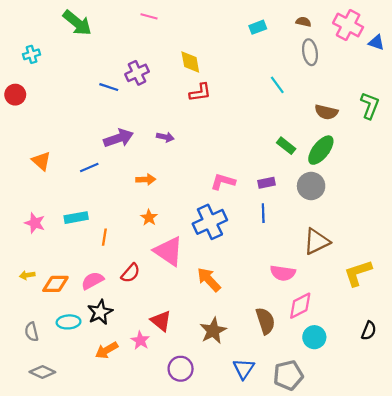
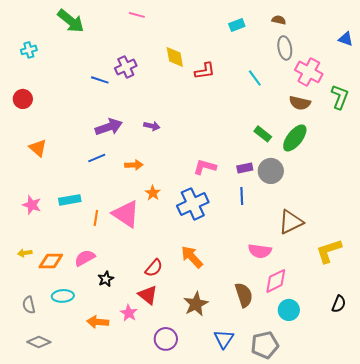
pink cross: (348, 25) -> (309, 72), moved
red L-shape: (200, 92) -> (205, 71), moved
red circle: (15, 95) -> (23, 99), moved
blue line: (89, 168) -> (97, 158), moved
gray circle: (311, 186) -> (271, 171), moved
orange star: (149, 218) -> (153, 193), moved
pink triangle: (169, 251) -> (126, 214), moved
red semicircle: (131, 273) -> (154, 268), moved
black star: (100, 312) -> (106, 279), moved, size x0.7
orange arrow: (107, 350) -> (98, 322), turned 35

